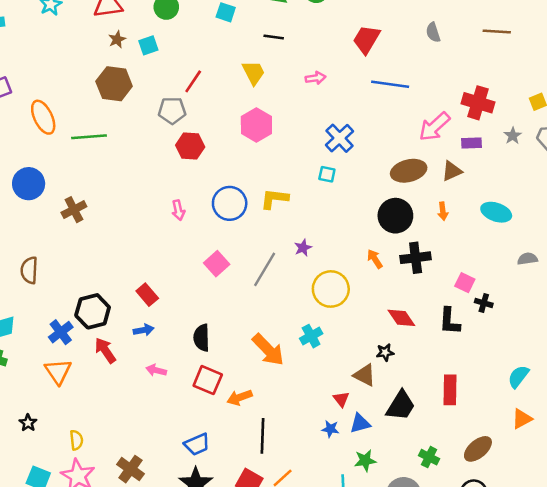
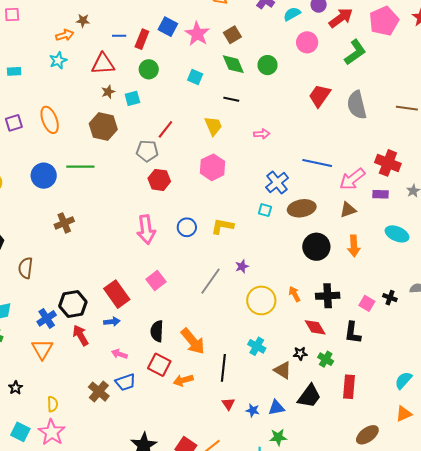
gray semicircle: (433, 32) -> (357, 105), size x1.8
red trapezoid: (366, 39) -> (320, 96), moved
blue line: (390, 84) -> (317, 163), moved
orange ellipse: (43, 117) -> (50, 120), moved
brown ellipse: (409, 171) -> (302, 208), moved
brown triangle: (452, 171) -> (348, 210), moved
blue circle: (29, 184) -> (44, 176), moved
blue circle: (230, 203) -> (187, 227), size x0.7
pink arrow: (178, 210) -> (146, 230), size x1.8
orange arrow: (443, 211) -> (354, 246), size x1.5
cyan ellipse: (496, 212) -> (397, 234), moved
black cross: (416, 258) -> (328, 296), moved
orange arrow: (375, 259) -> (295, 294), moved
pink square: (217, 264) -> (156, 280), moved
red rectangle: (147, 295) -> (117, 294), size x1.5
black cross: (484, 303) -> (390, 298), moved
cyan cross: (311, 336) -> (257, 346), moved, turned -36
orange arrow: (268, 350) -> (193, 341), moved
red triangle: (341, 399) -> (228, 404), moved
black line: (262, 436) -> (223, 368), moved
blue trapezoid: (197, 444) -> (125, 382), moved
green cross: (429, 457) -> (326, 359), moved
brown cross: (130, 469) -> (99, 392), moved

